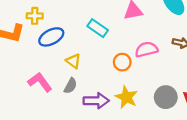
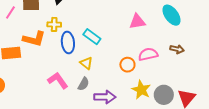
cyan rectangle: (98, 28) -> (92, 37), moved
blue ellipse: (51, 37) -> (68, 42), turned -70
yellow star: (126, 97) -> (141, 90), moved

